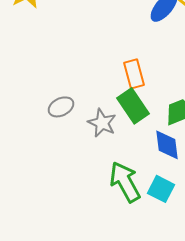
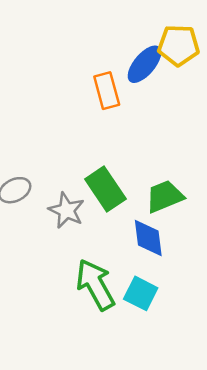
orange rectangle: (134, 74) -> (107, 91), moved

